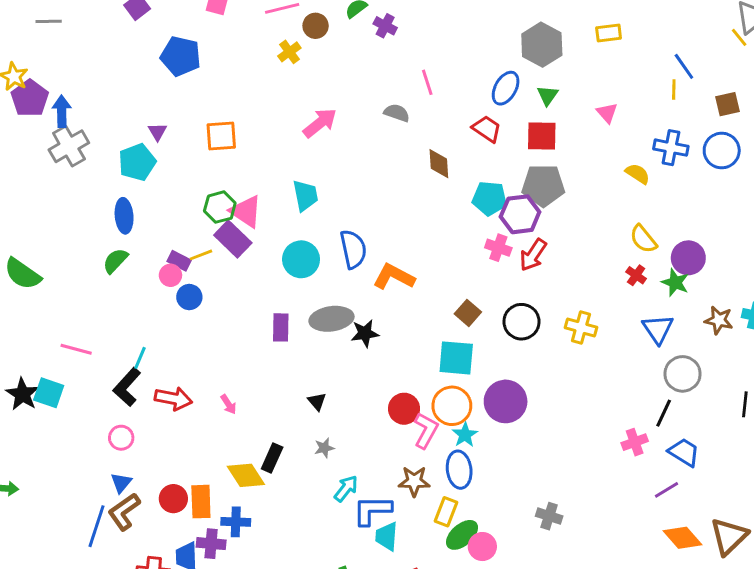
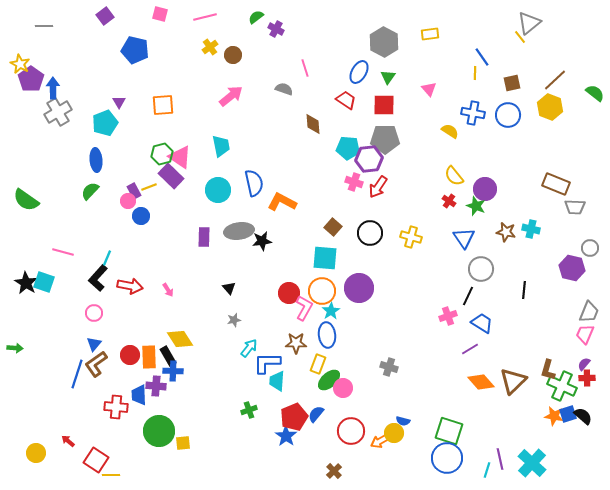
brown circle: (316, 26) -> (233, 55), moved
purple rectangle: (179, 261) -> (134, 191), turned 35
black rectangle: (272, 458) -> (168, 356), moved, turned -54

